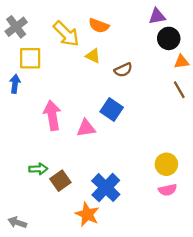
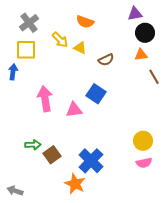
gray cross: (16, 27) -> (29, 23), moved
yellow arrow: (66, 34) -> (60, 40), moved, size x0.7
orange triangle: (182, 62) -> (141, 55), moved

